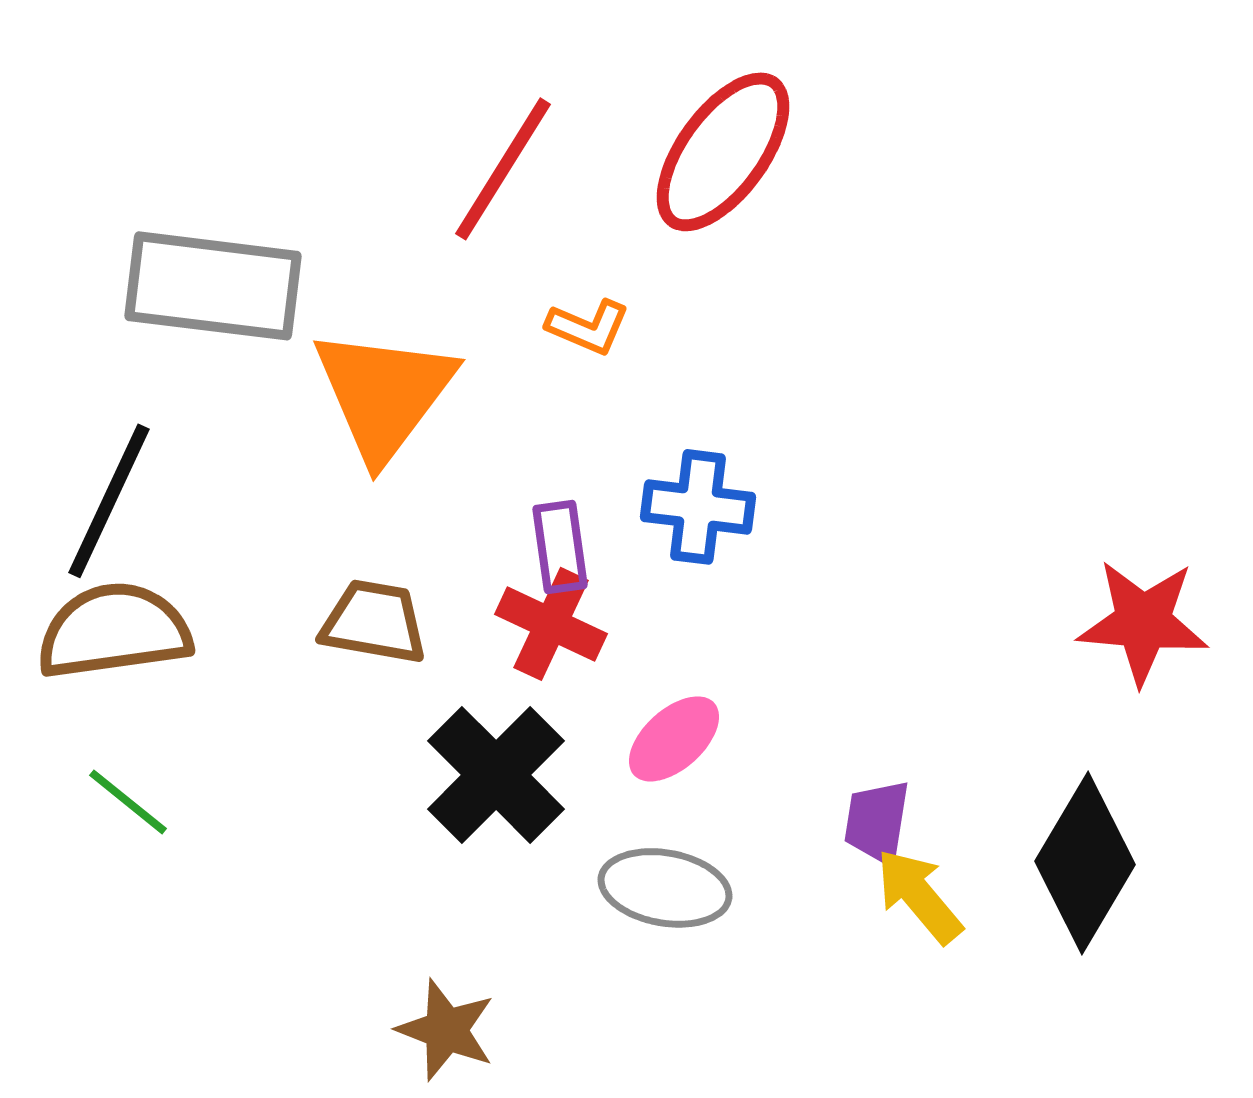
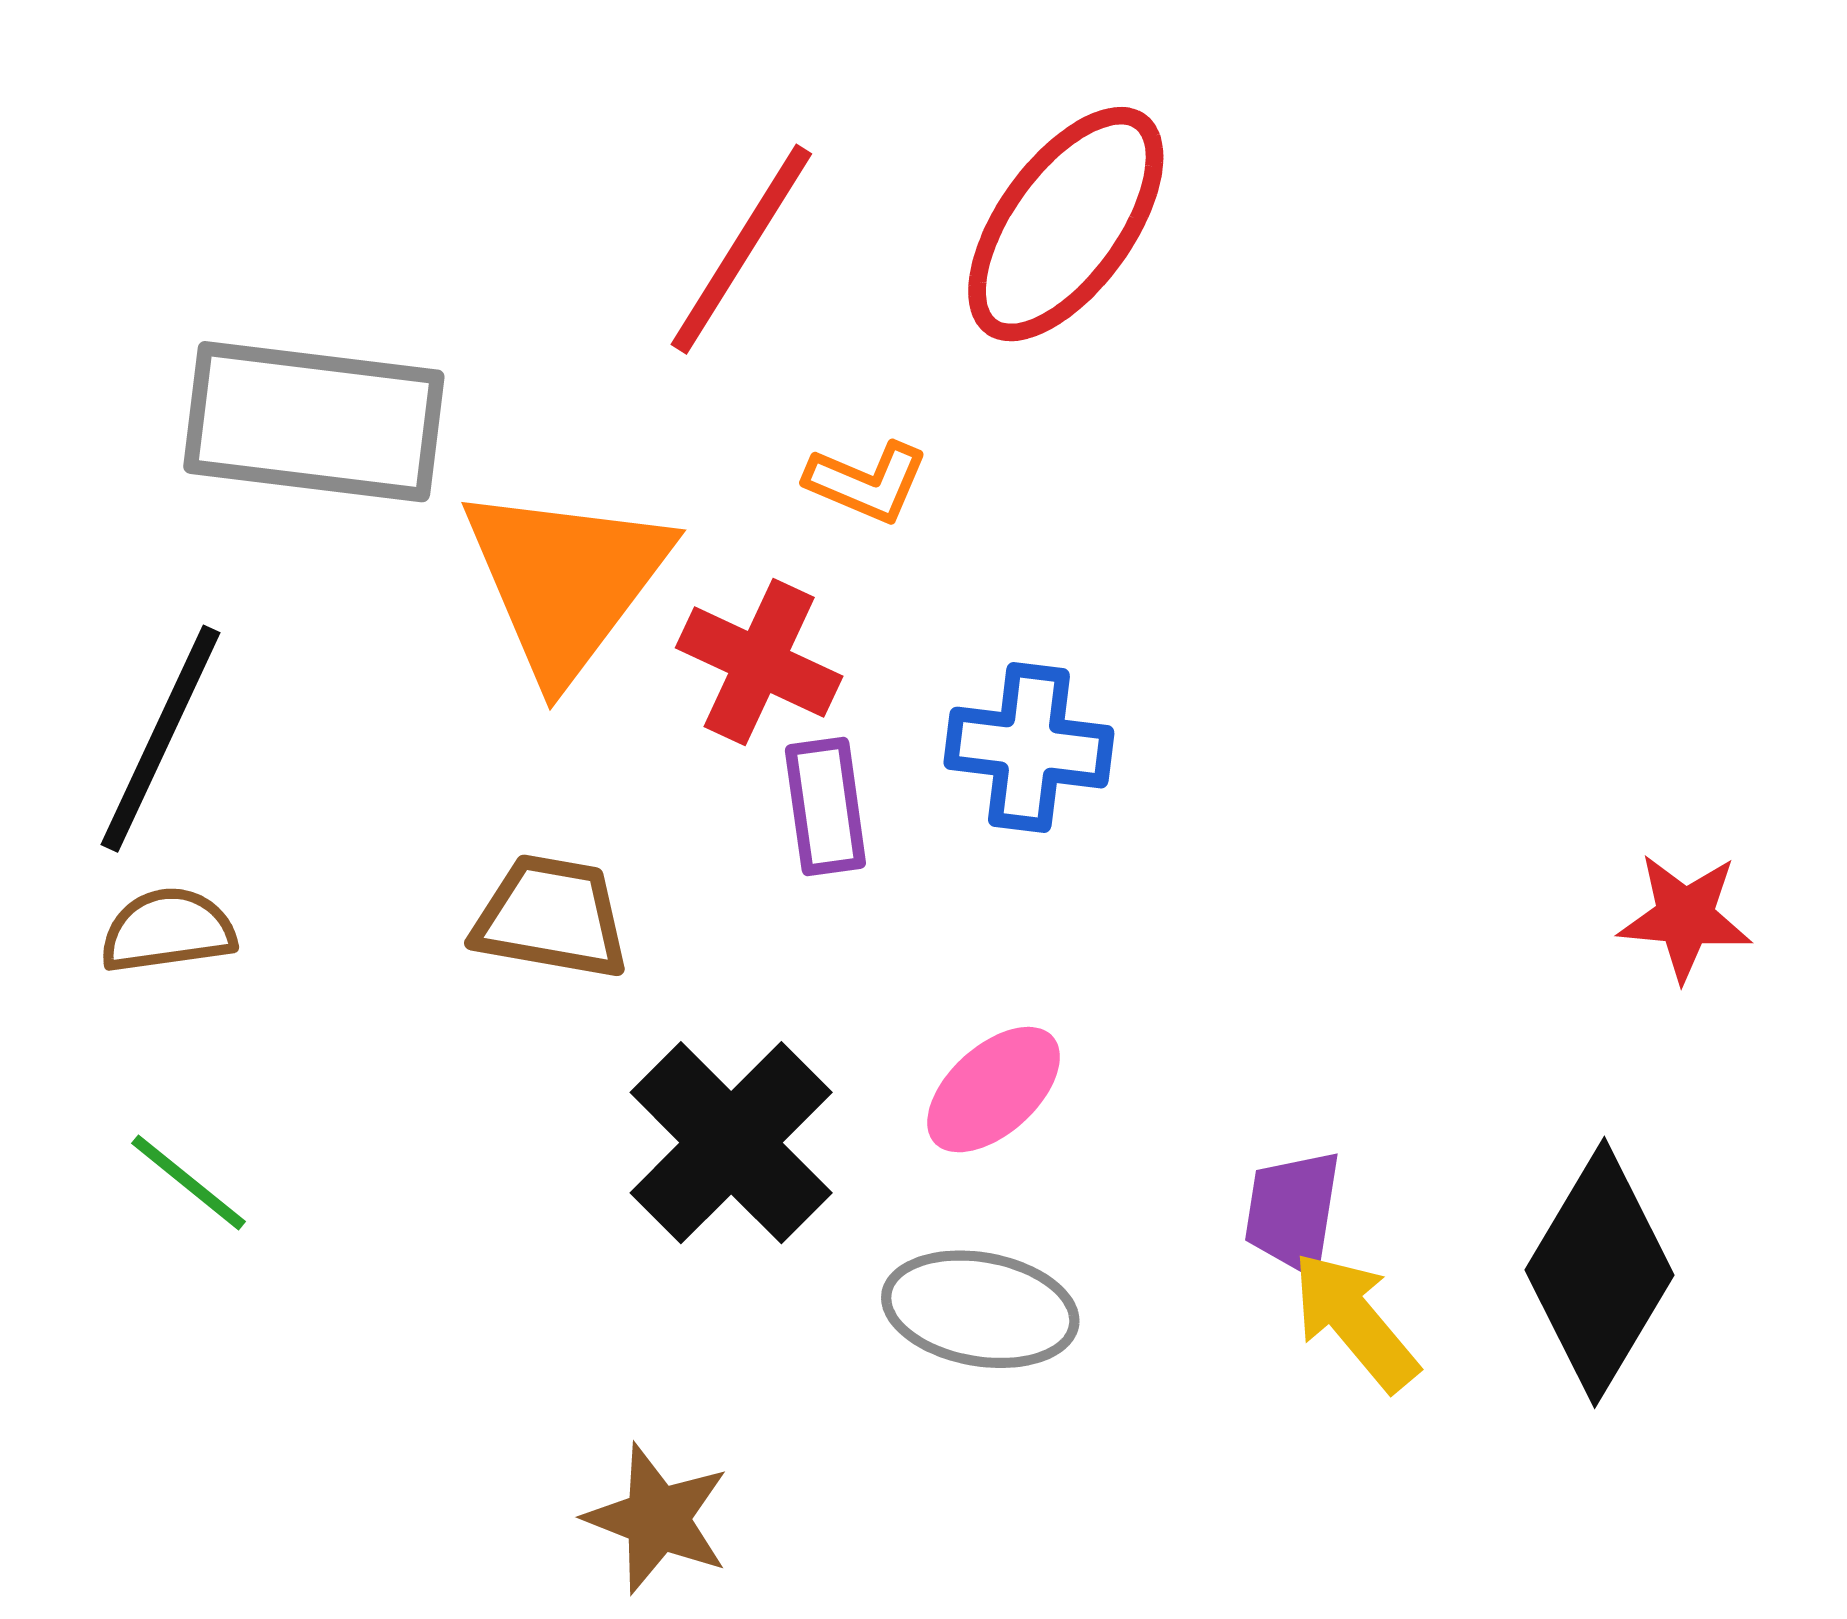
red star: (1143, 622) -> (1685, 917), size x0.7
red cross: (551, 624) -> (759, 662), moved
brown semicircle: (114, 631) -> (168, 930), size x0.6

